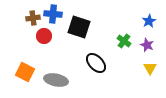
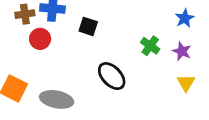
black square: (79, 27) -> (88, 26), size x0.6

